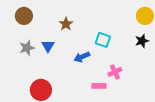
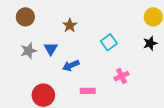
cyan square: (103, 40) -> (109, 42), turned 35
blue arrow: (82, 57) -> (71, 66), moved
pink rectangle: (99, 86) -> (88, 91), moved

